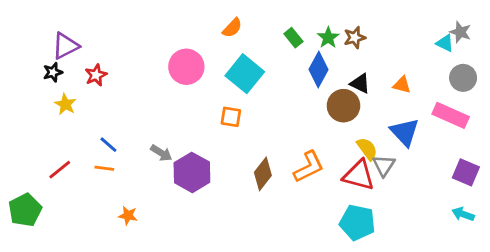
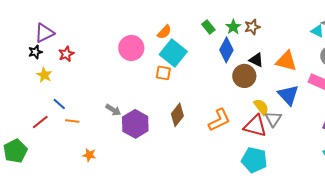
orange semicircle: (232, 28) -> (164, 32), moved
orange triangle: (402, 85) -> (286, 61), size x1.6
orange square: (231, 117) -> (163, 73), moved
blue line: (108, 145) -> (59, 104), moved
brown diamond: (263, 174) -> (177, 115), moved

